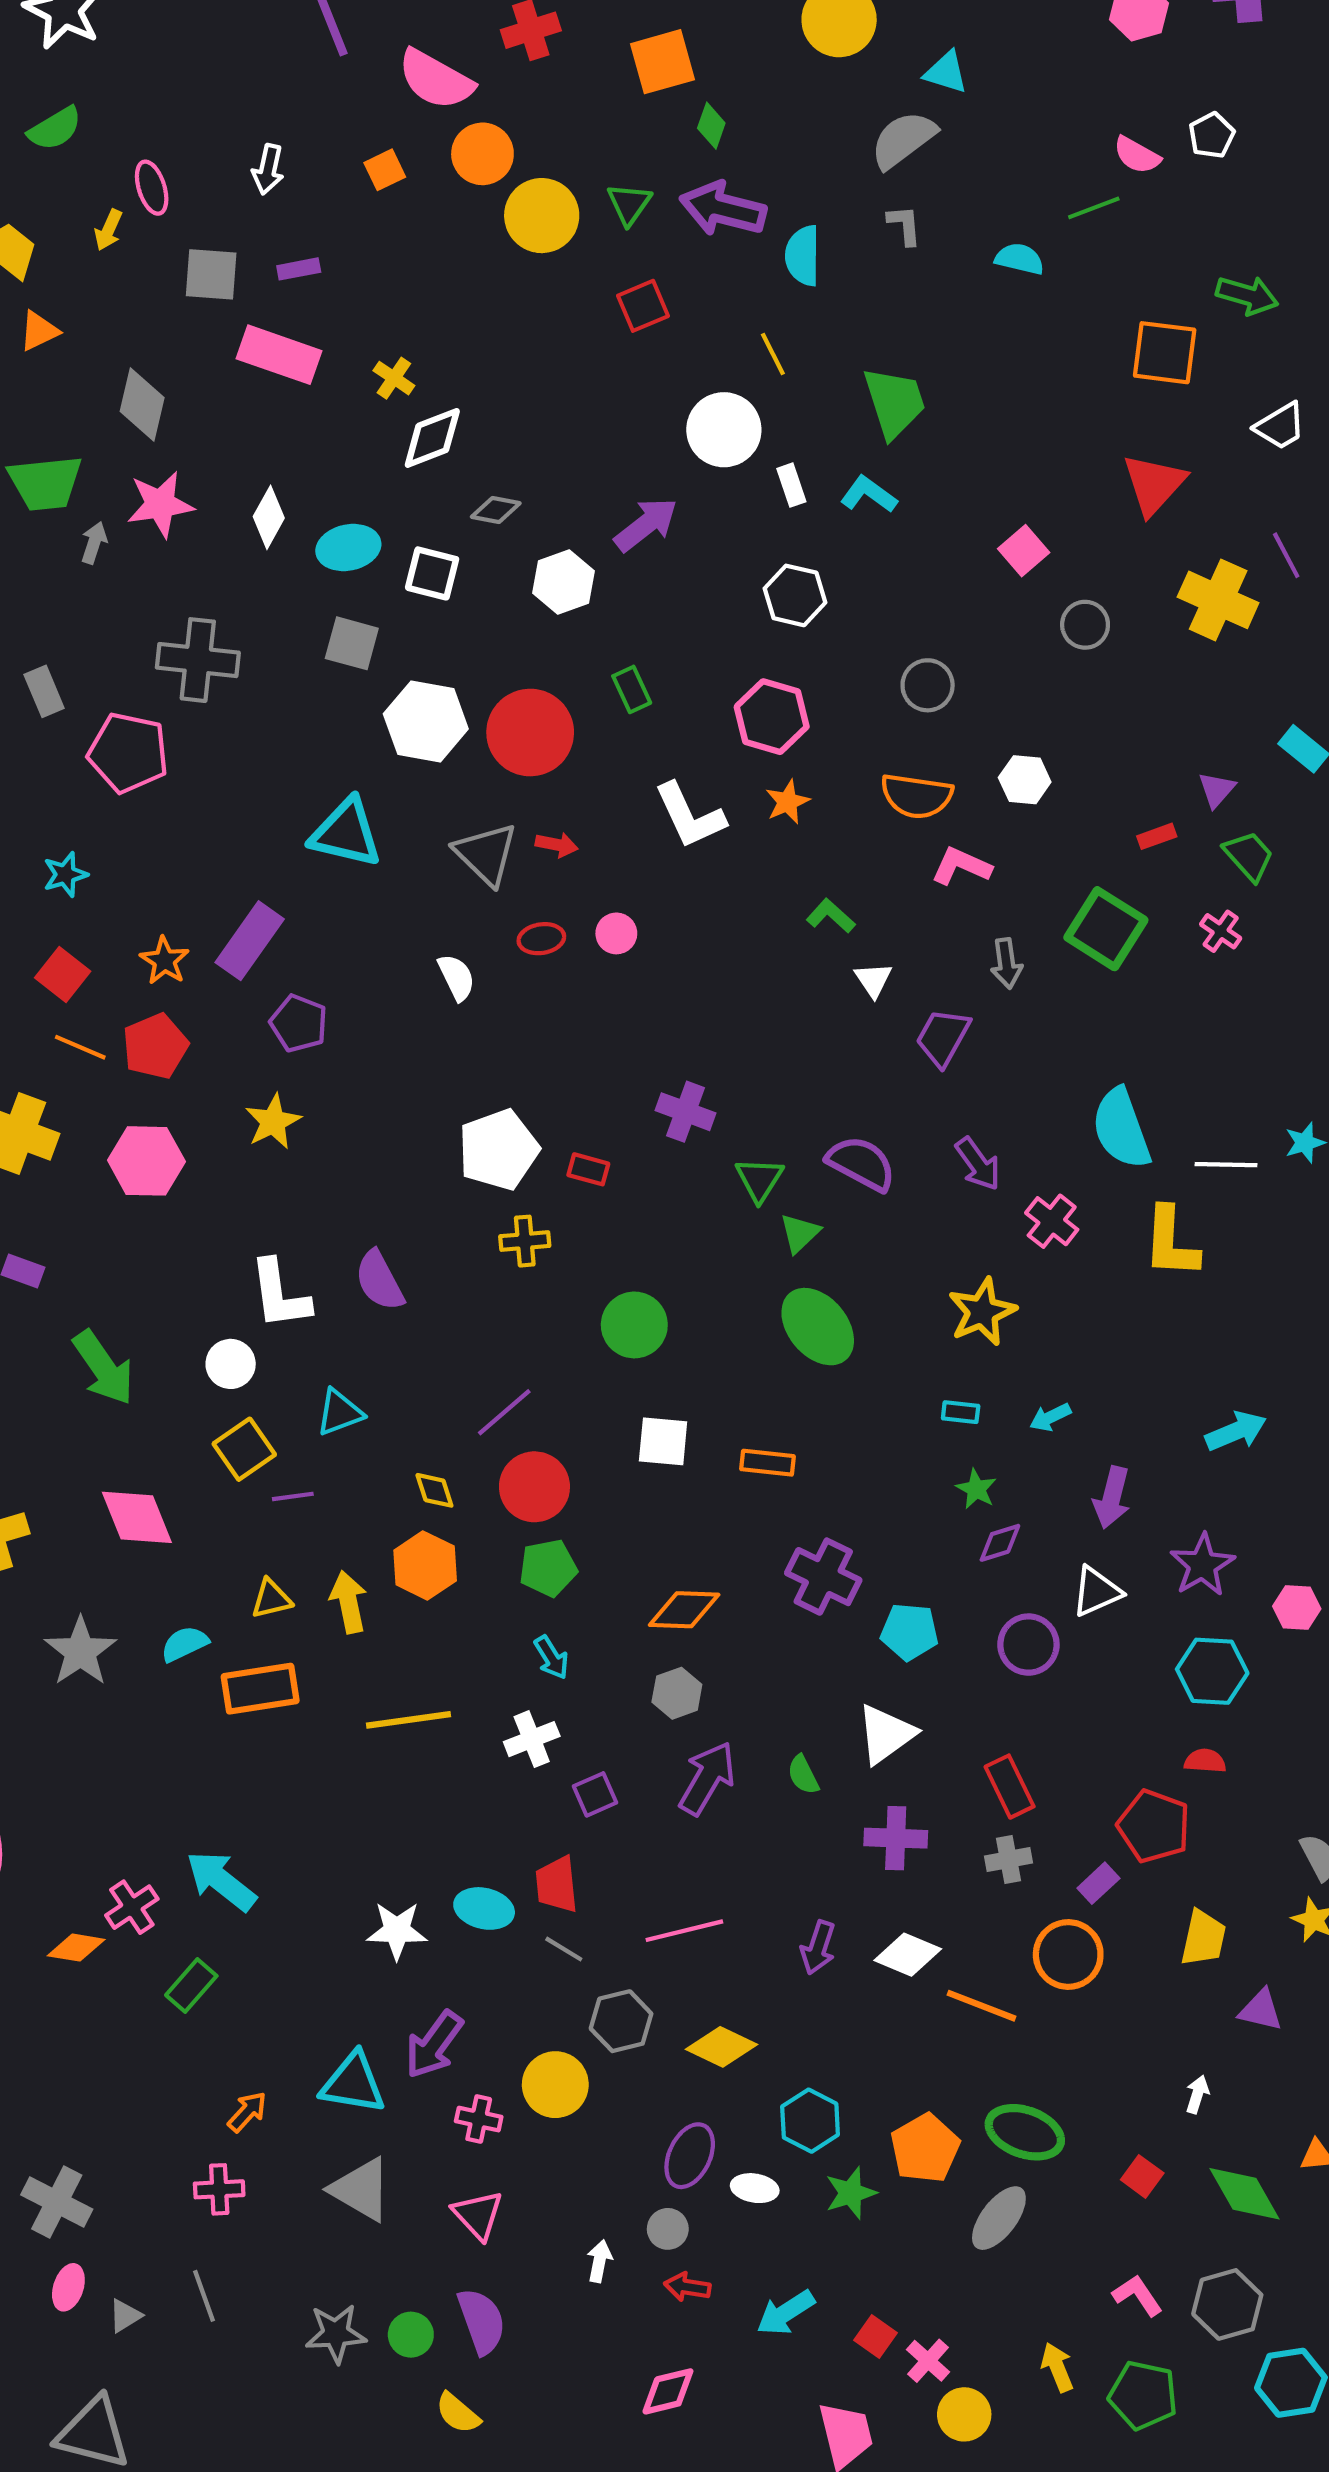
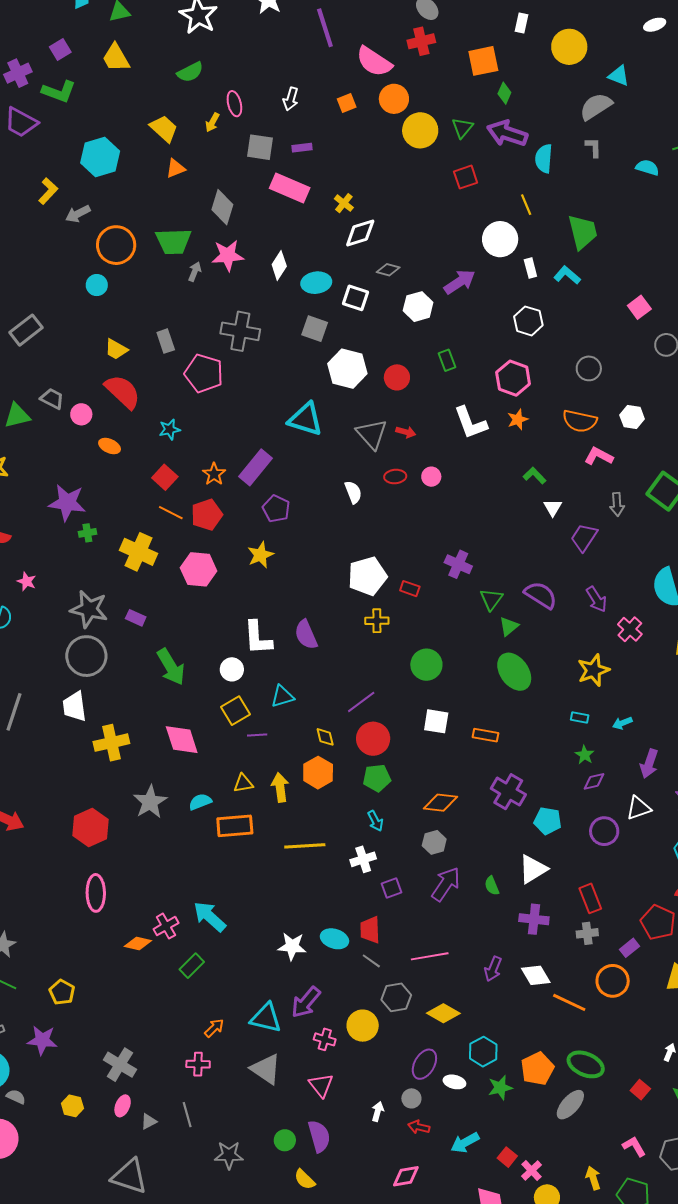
red circle: (530, 733) -> (397, 377), size x0.6
white diamond: (908, 1955) -> (536, 975), turned 32
gray star: (336, 2334) -> (229, 1155), moved

